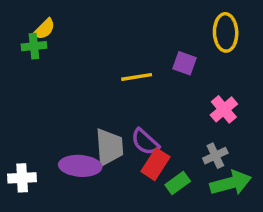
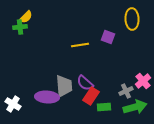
pink cross: (224, 109) -> (143, 81), moved
white cross: (22, 178) -> (13, 104), turned 35
green rectangle: (178, 183) -> (104, 107), turned 32

